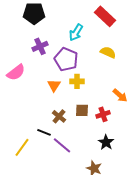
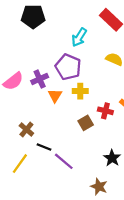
purple cross: (40, 46) -> (40, 79), moved
brown square: (82, 110) -> (86, 123), turned -32
red cross: (103, 114) -> (105, 111), moved, turned 32
brown cross: (59, 116) -> (26, 130), moved

